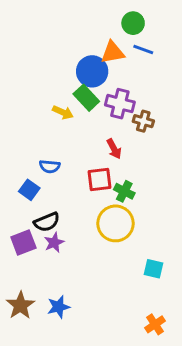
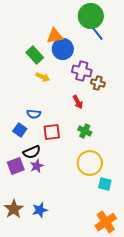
green circle: (133, 23) -> (91, 16), size x1.6
blue line: (143, 49) -> (98, 34), turned 32
orange triangle: (113, 52) -> (55, 36), moved
green rectangle: (86, 98) -> (35, 55), moved
red square: (99, 180) -> (52, 132), moved
yellow circle: (116, 223) -> (90, 163), moved
orange cross: (155, 324) -> (106, 222), size x1.5

